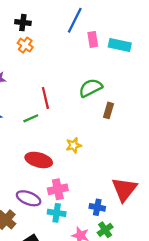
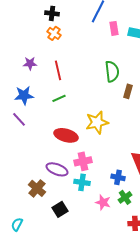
green semicircle: (90, 88) -> (112, 71), turned 110
red line: (45, 98) -> (58, 70), moved
yellow star: (74, 145) -> (97, 122), size x1.6

